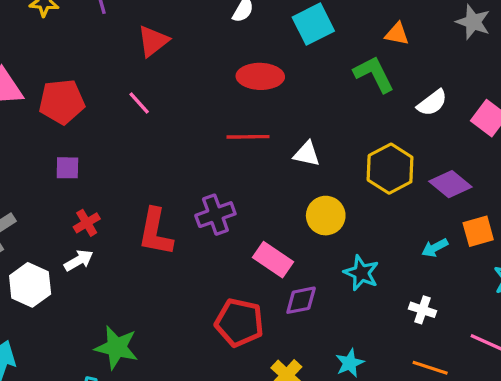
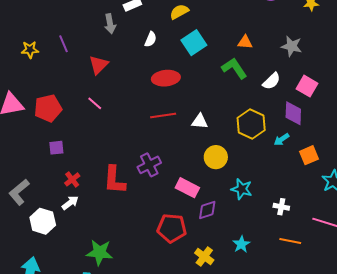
gray star: (473, 22) -> (292, 46), moved
purple diamond: (450, 184) -> (293, 113), moved, turned 60
cyan arrow: (435, 248) -> (282, 139), moved

